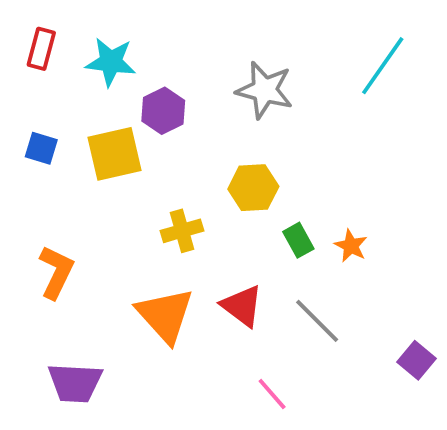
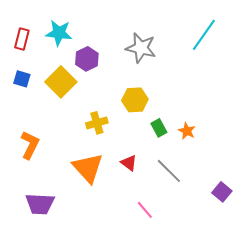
red rectangle: (41, 49) -> (22, 39), moved
yellow square: (114, 154) -> (61, 82), turned -32
red triangle: (242, 306) -> (129, 163), size x0.7

